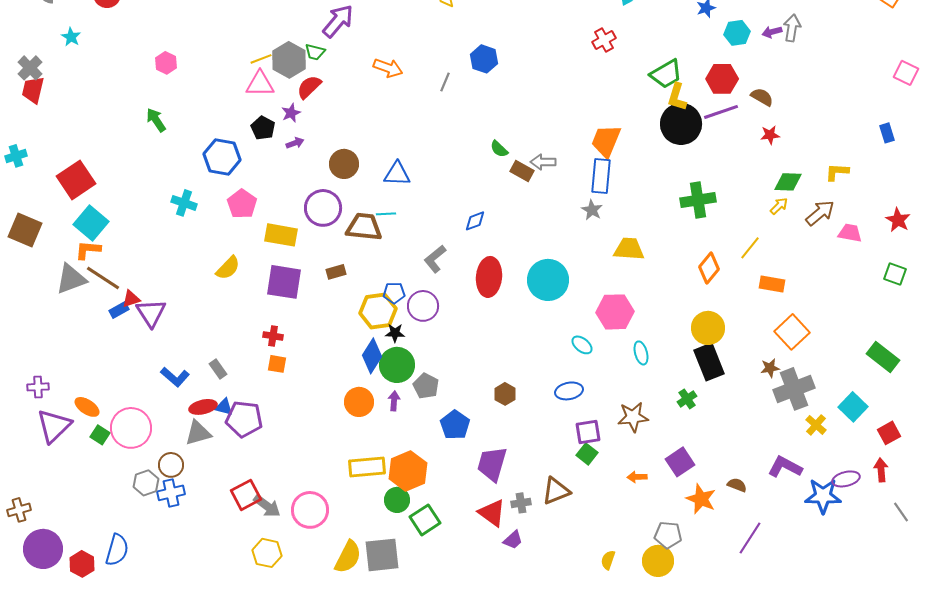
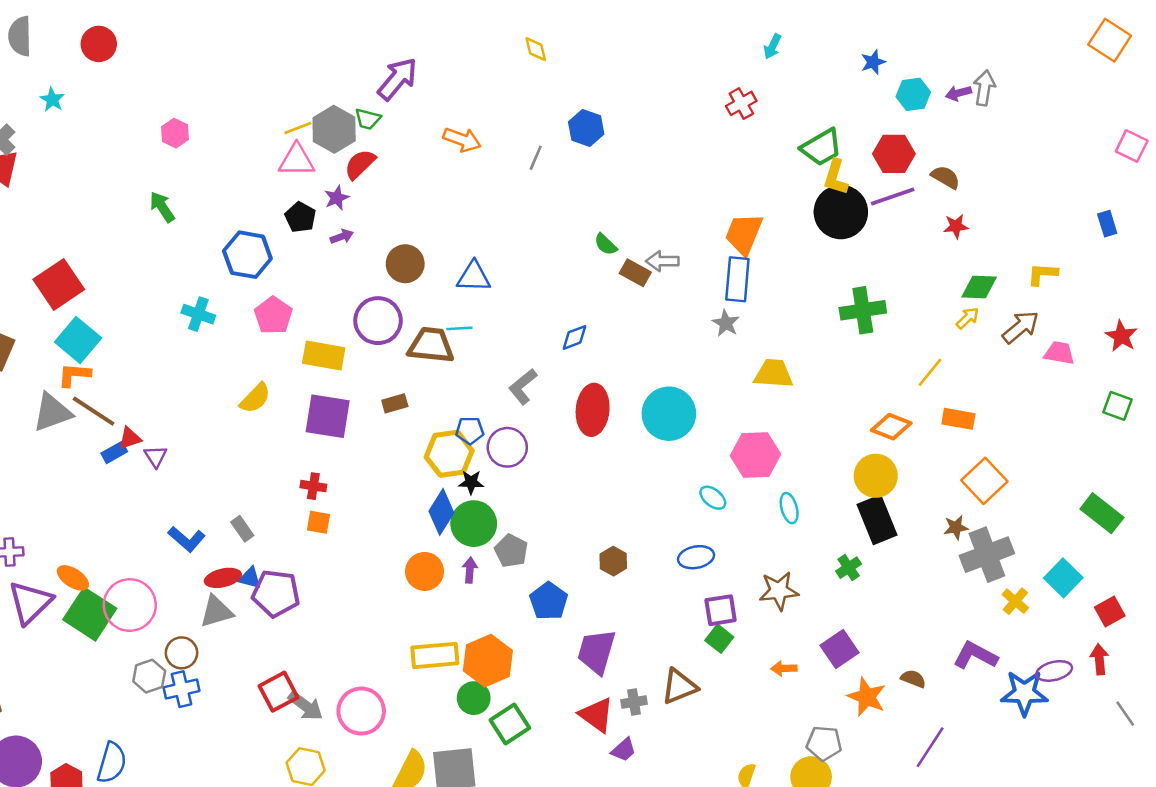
orange diamond: (709, 268) -> (891, 427), moved, turned 72
purple triangle: (151, 313) -> (156, 456), size x0.6
green square: (100, 435) -> (90, 614), size x2.0

